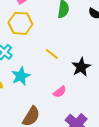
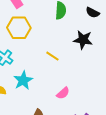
black star: (81, 67) -> (83, 40), moved, turned -30

